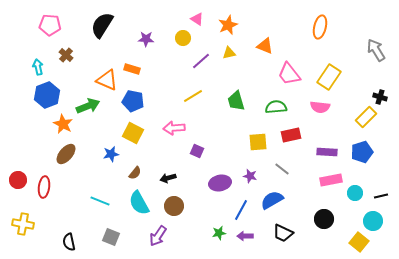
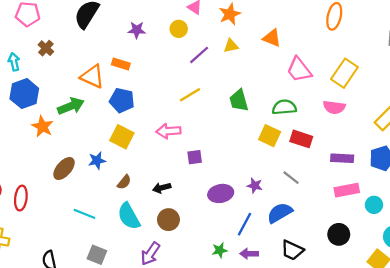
red rectangle: (291, 135) -> (301, 139), turned 30
yellow square: (258, 142) -> (270, 136), moved, turned 30
purple square: (197, 151) -> (195, 157), turned -32
brown ellipse: (66, 154) -> (64, 169), moved

